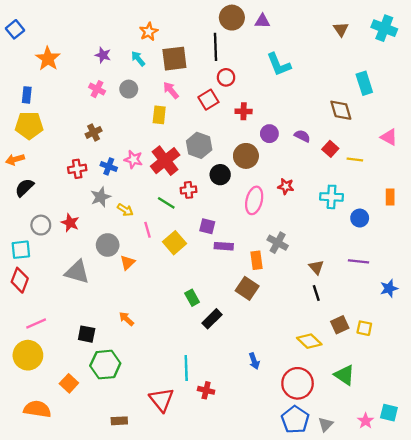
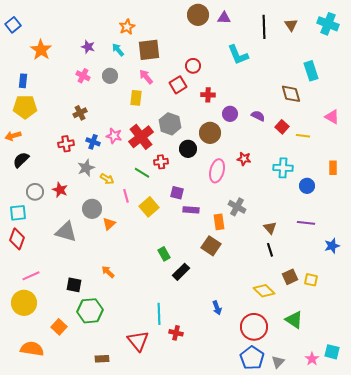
black line: (215, 47) -> (264, 27), moved

